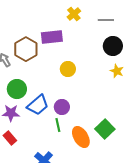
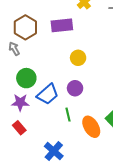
brown hexagon: (26, 49) -> (25, 27), moved
purple circle: (62, 107) -> (75, 88), moved

